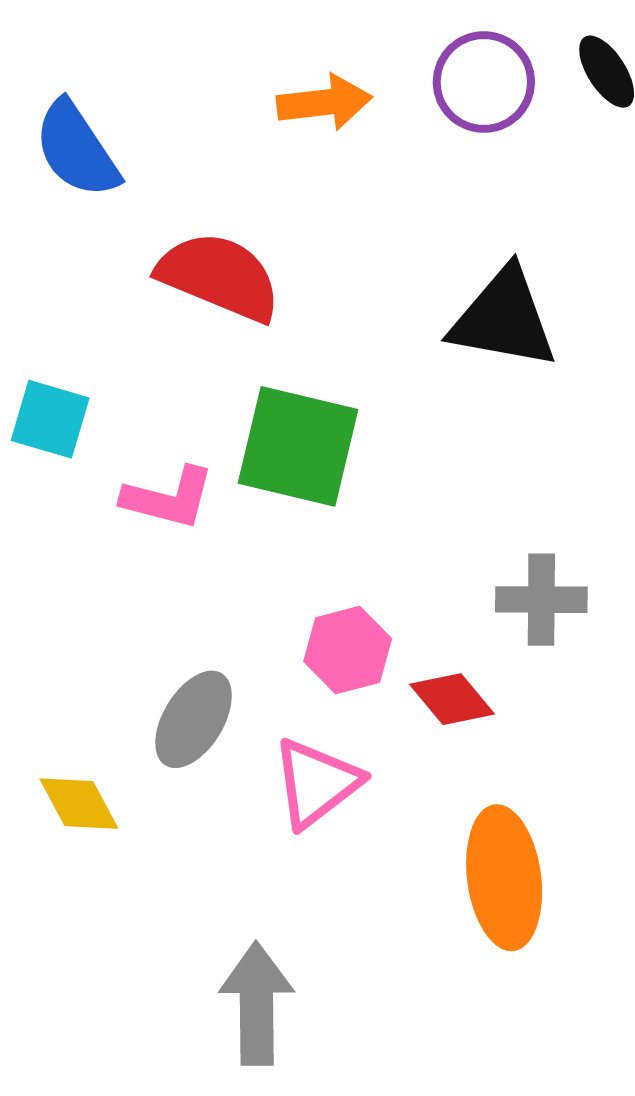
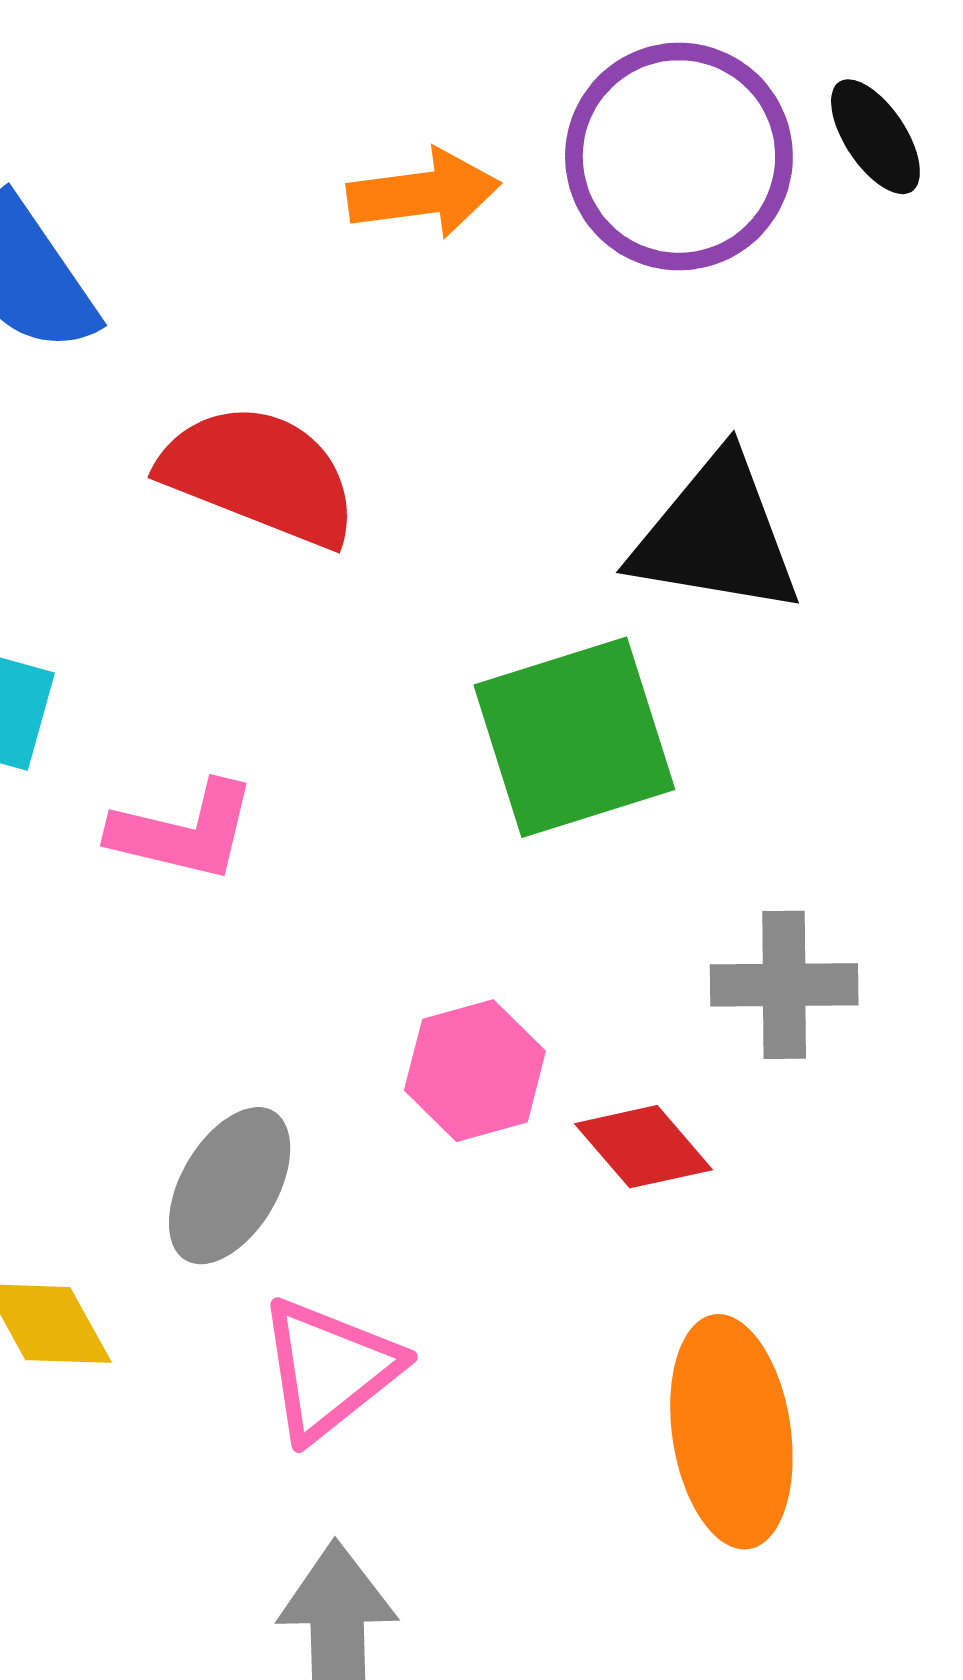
purple circle: (484, 82) -> (679, 157), size x1.4
green square: (298, 446) -> (574, 737), moved, turned -30
pink triangle: (316, 783) -> (329, 1369), moved

